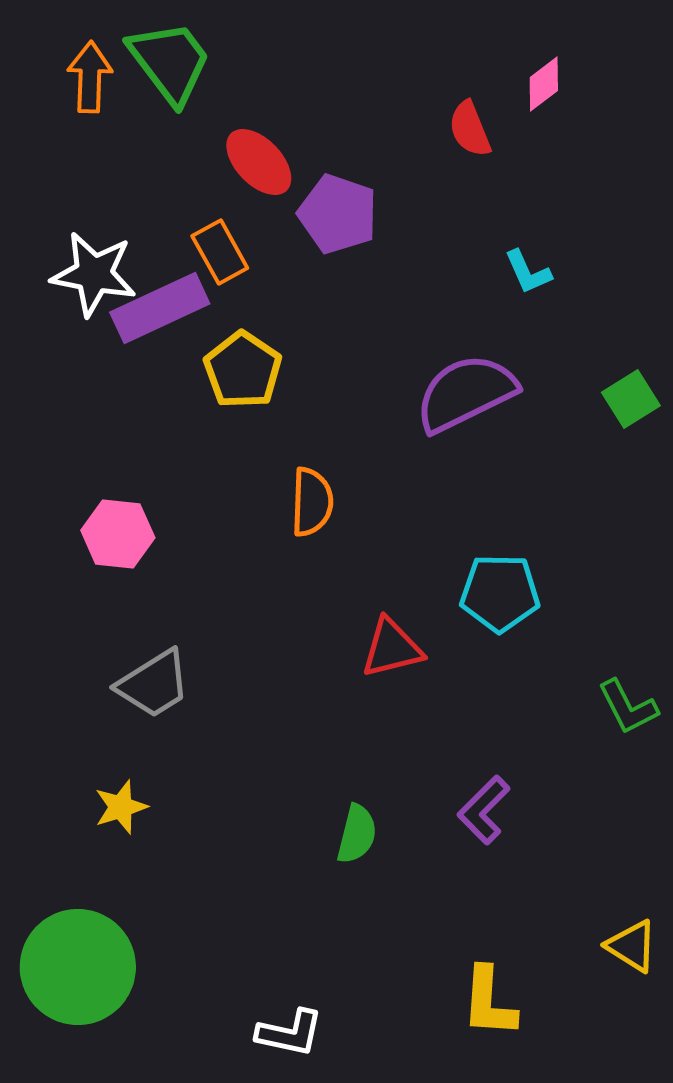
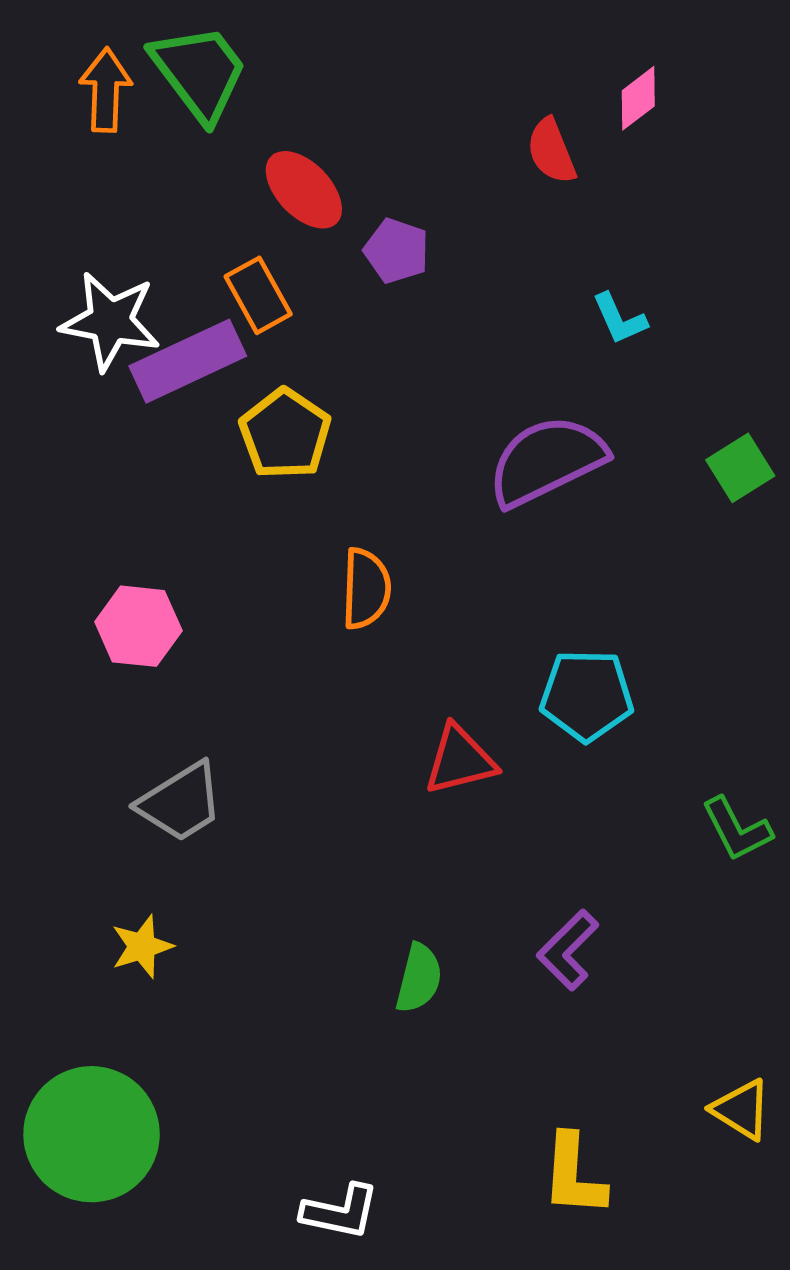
purple pentagon: (338, 214) -> (397, 251), size x0.7

